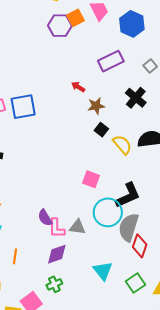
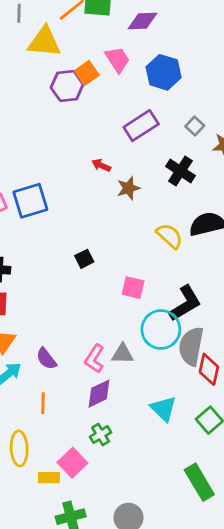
black square: (101, 130) -> (84, 259), moved, turned 32
purple semicircle: (45, 218) -> (46, 359), moved
pink L-shape: (57, 228) -> (94, 359), turned 40

